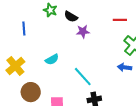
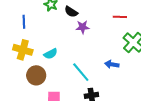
yellow cross: (15, 66) -> (23, 50), moved, turned -36
blue arrow: (125, 67) -> (112, 64), moved
brown circle: (31, 92) -> (36, 75), moved

